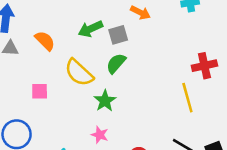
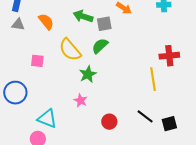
green arrow: (90, 29) -> (83, 16), turned 36

